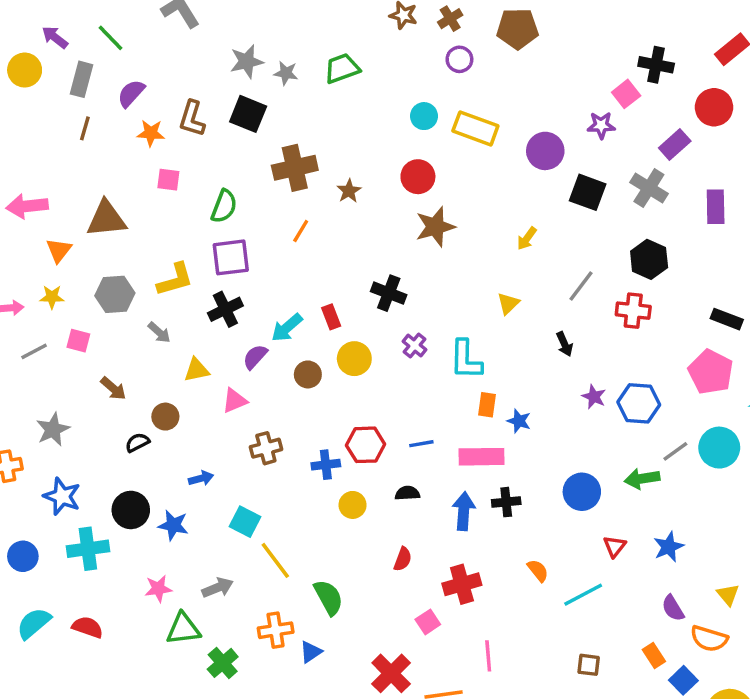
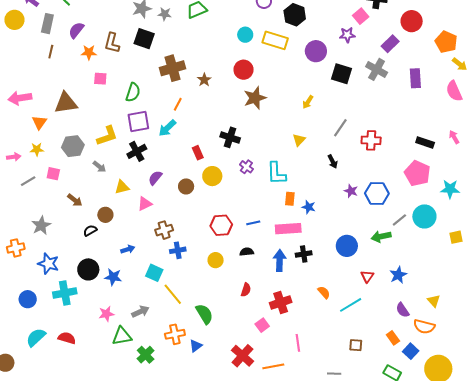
black hexagon: (649, 259) -> (295, 15), moved
cyan arrow: (287, 328) -> (167, 128), moved
blue cross: (326, 465) -> (178, 250), moved

